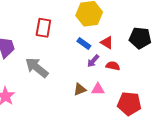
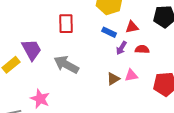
red triangle: (107, 43) -> (132, 27), turned -32

